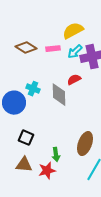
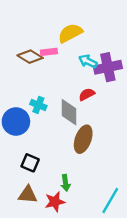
yellow semicircle: (73, 31) -> (70, 33), moved
pink rectangle: (53, 49) -> (49, 52), moved
cyan arrow: (75, 52) -> (88, 61), turned 70
brown ellipse: (85, 144) -> (83, 139), moved

